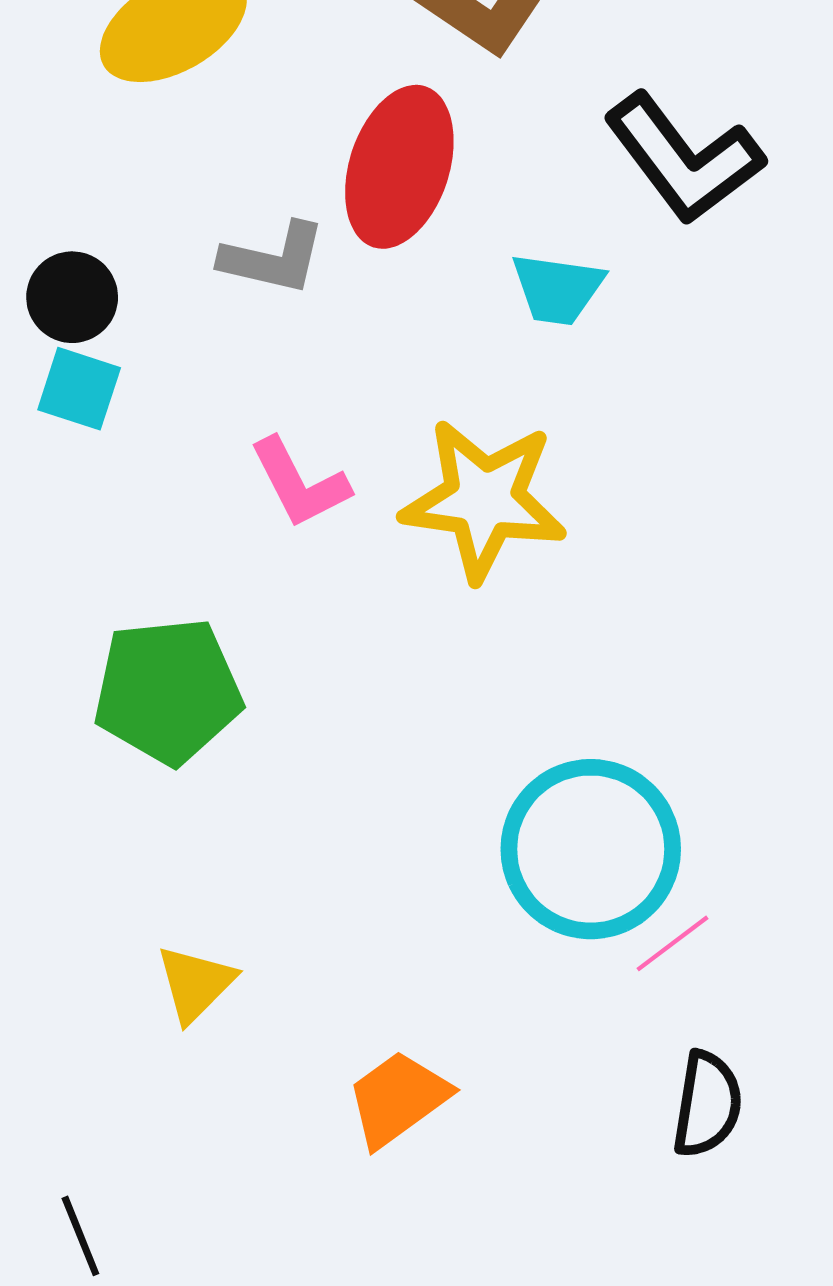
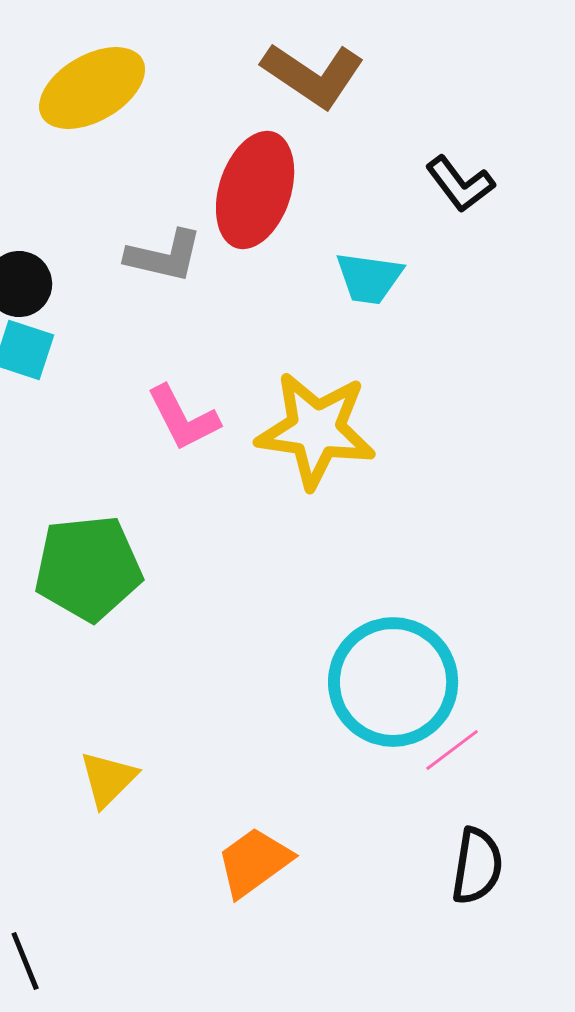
black L-shape: (684, 159) -> (460, 184), size x0.6

